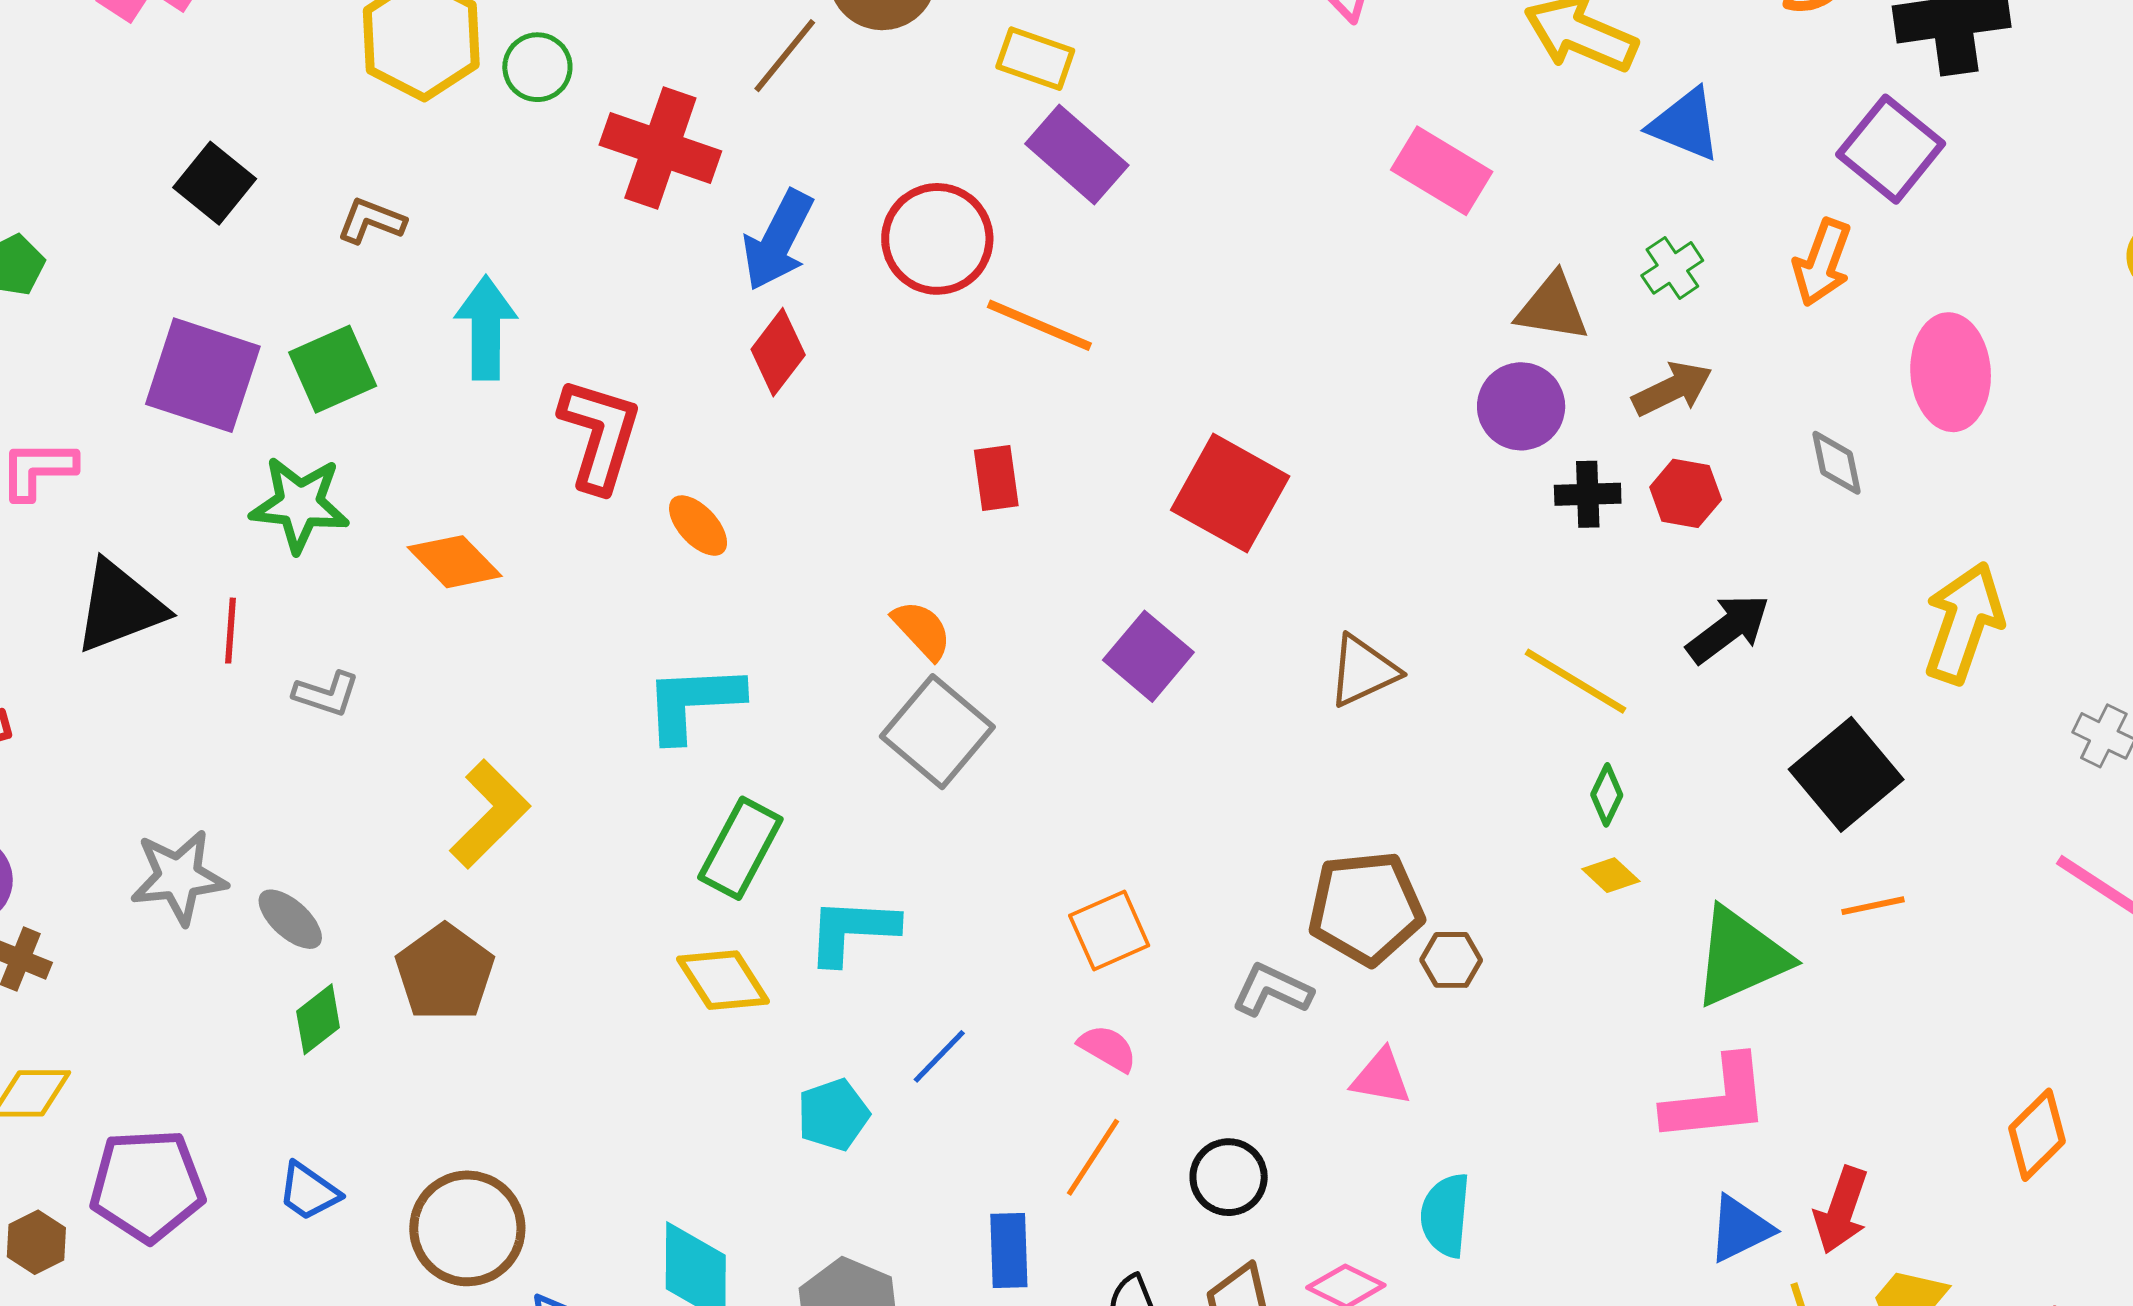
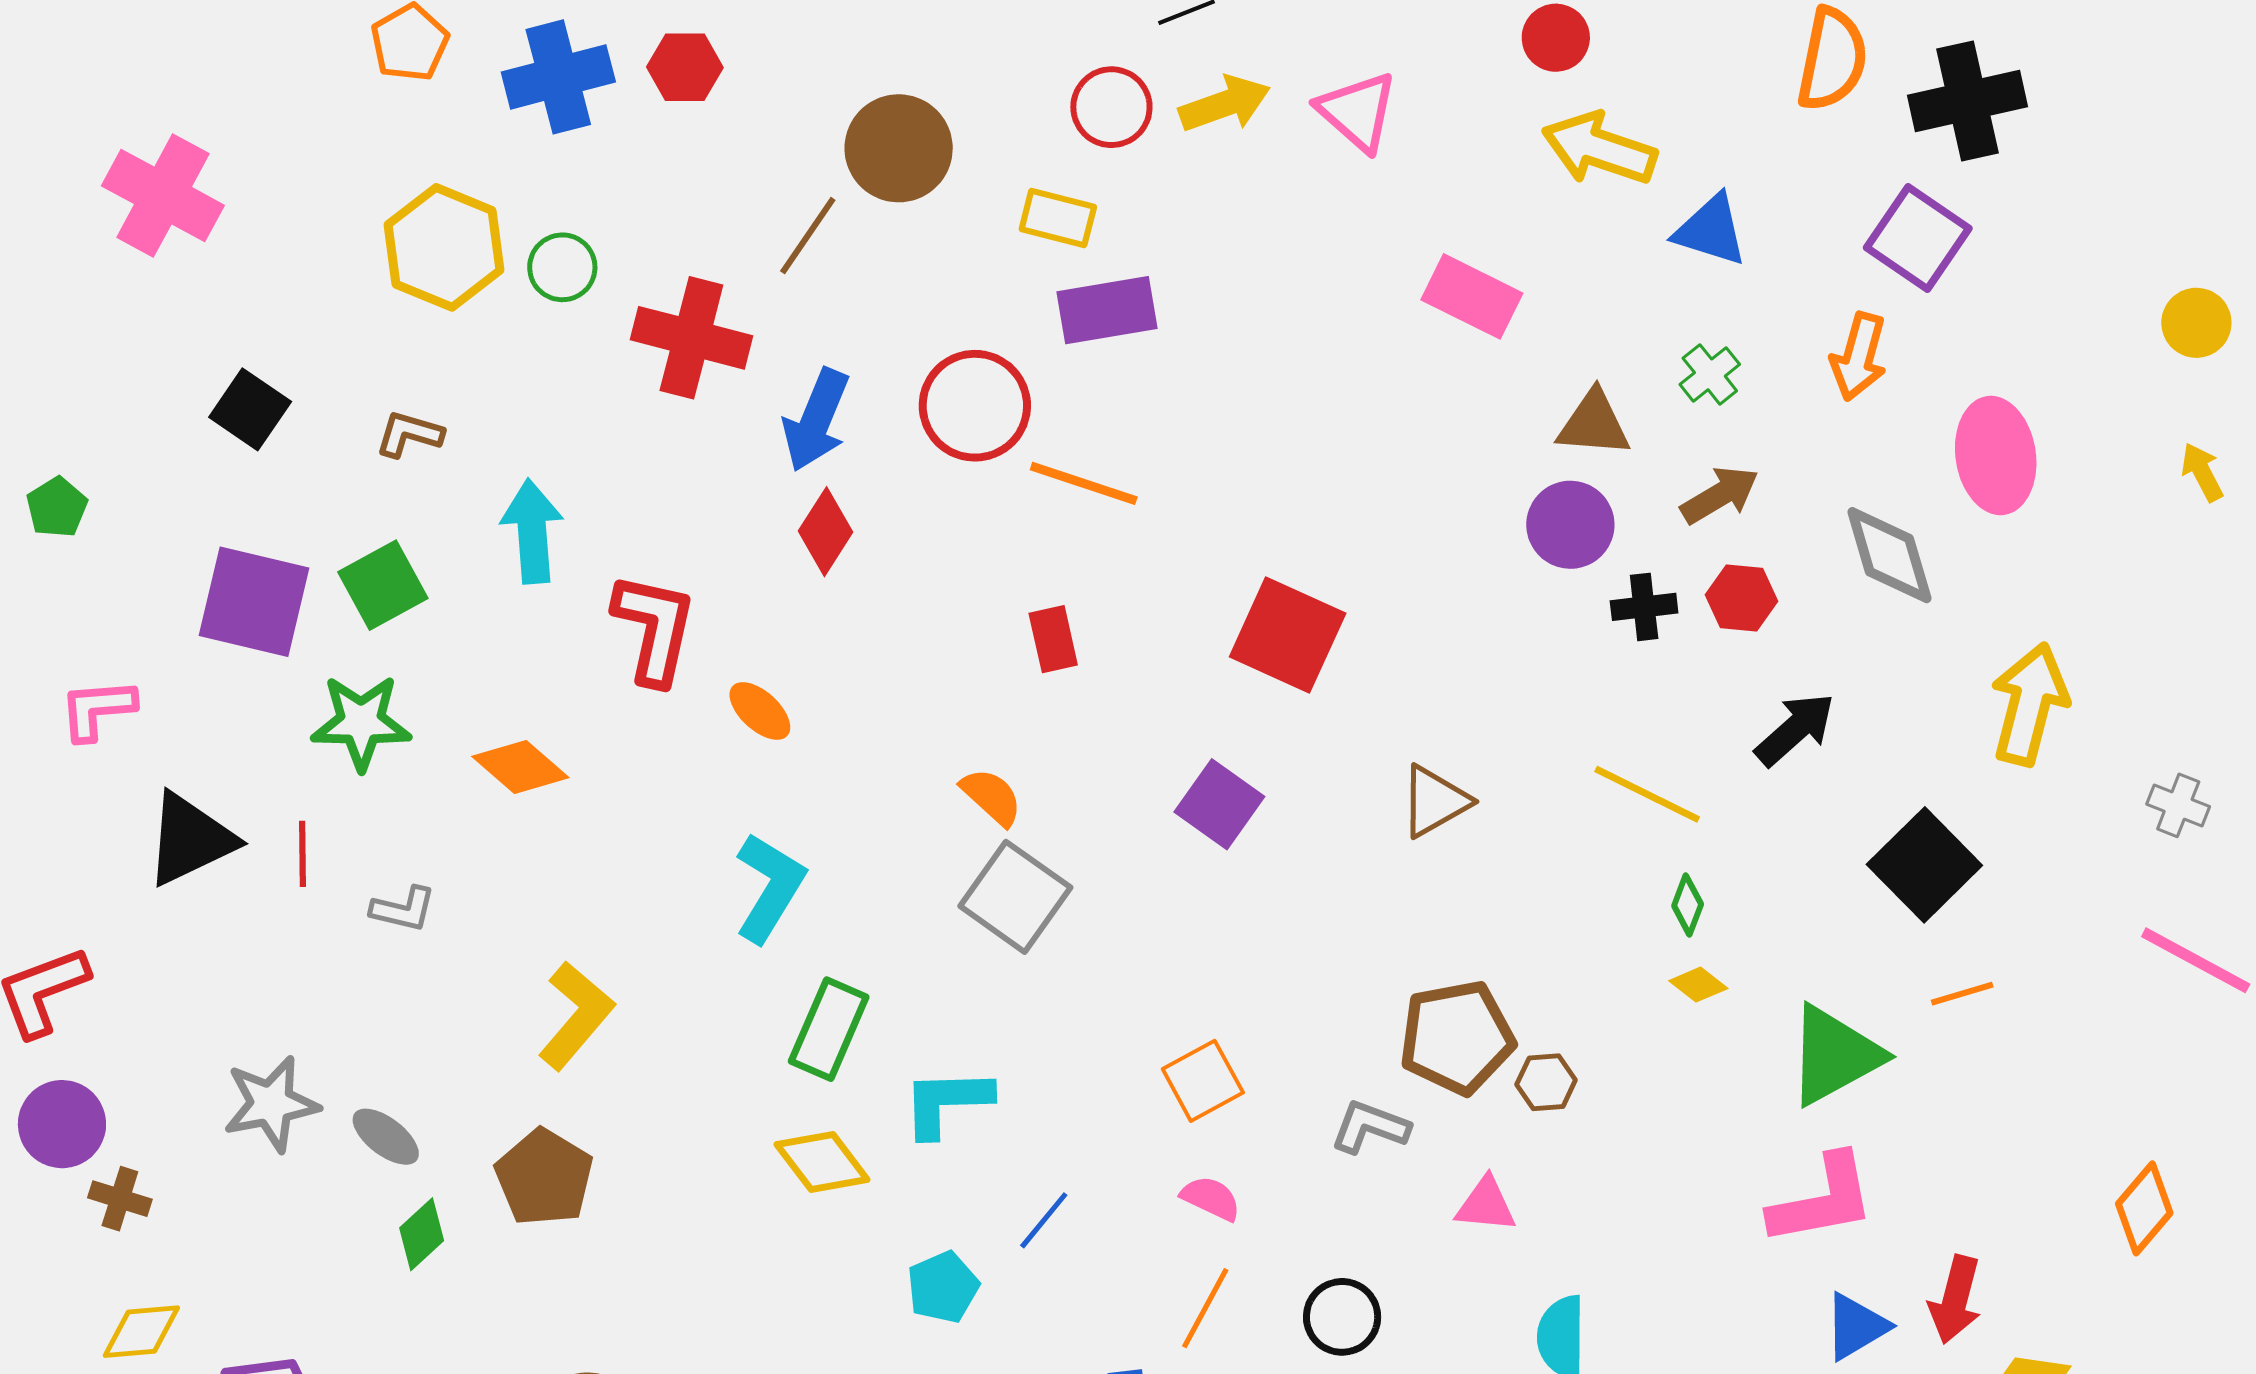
purple rectangle: (1077, 155) -> (1107, 310), turned -46
gray diamond: (1837, 463) -> (1889, 555), size x1.6
cyan L-shape: (693, 702) -> (770, 888), turned 129

